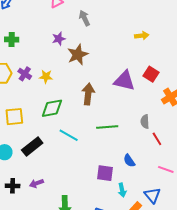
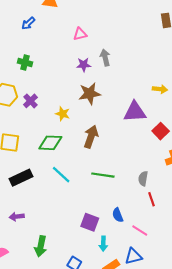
purple star: (59, 39) -> (84, 65), moved
yellow star: (46, 77) -> (63, 114), moved
purple triangle: (124, 81) -> (135, 112), moved, turned -30
pink line: (166, 169) -> (140, 231), moved
blue triangle: (152, 195) -> (133, 256), turned 42

